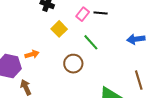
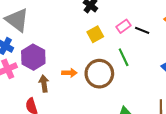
orange arrow: (32, 54) -> (69, 73), moved
brown circle: (73, 64) -> (99, 74), size x1.4

